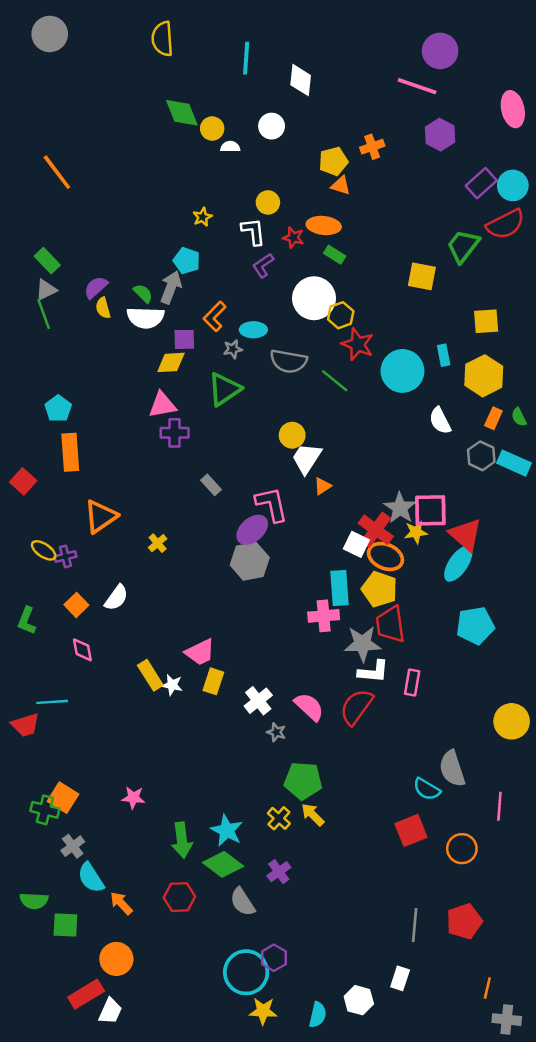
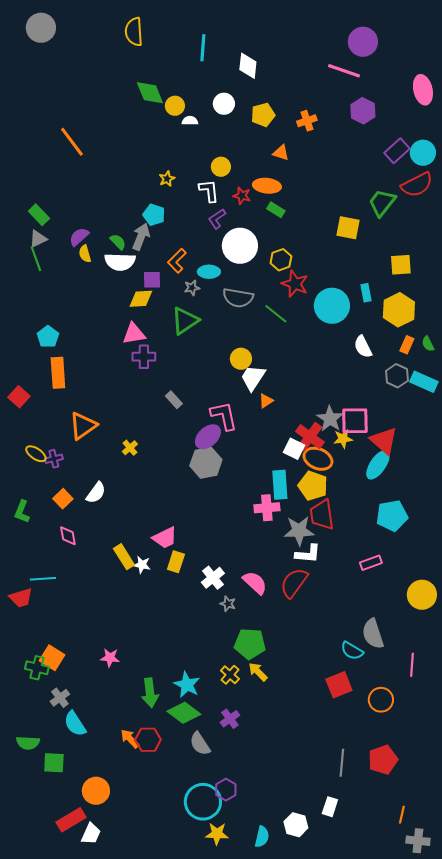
yellow pentagon: (333, 161) -> (263, 115), moved
orange line: (57, 172) -> (72, 142), moved
white circle: (314, 298) -> (240, 246), moved
pink rectangle: (412, 683) -> (371, 563), moved, turned 60
orange arrow: (121, 903) -> (130, 739), moved

